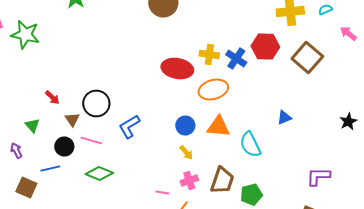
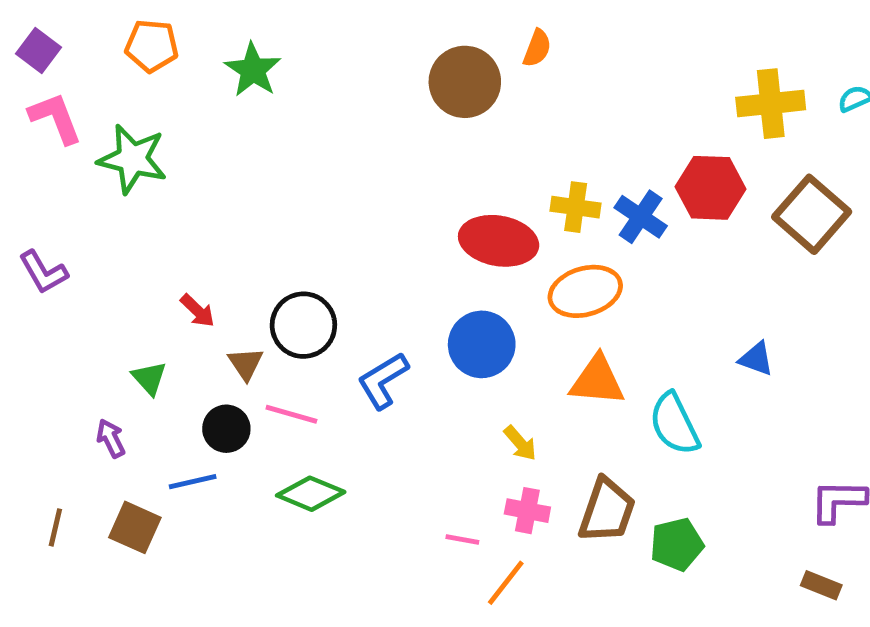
blue triangle: (284, 118) -> (756, 359), turned 42
blue circle: (185, 126) -> (482, 344), moved, size x1.4
pink cross: (189, 180) -> (527, 511), turned 30

